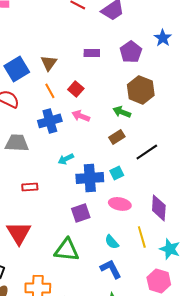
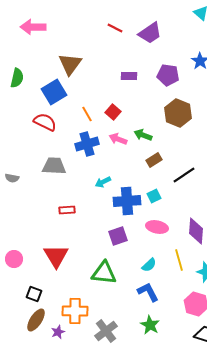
purple pentagon: (131, 52) -> (168, 75), turned -30
brown triangle: (49, 63) -> (70, 64), moved, size x1.4
green arrow: (122, 112) -> (143, 135), moved
cyan semicircle: (112, 242) -> (149, 265), turned -91

